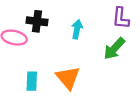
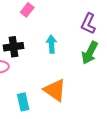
purple L-shape: (121, 18) -> (88, 24), turned 35

